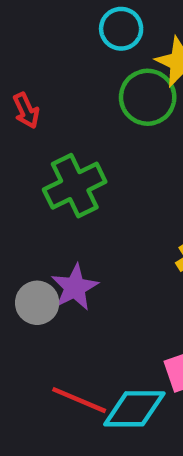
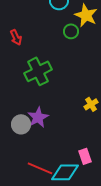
green circle: (148, 97) -> (71, 31), size x0.6

